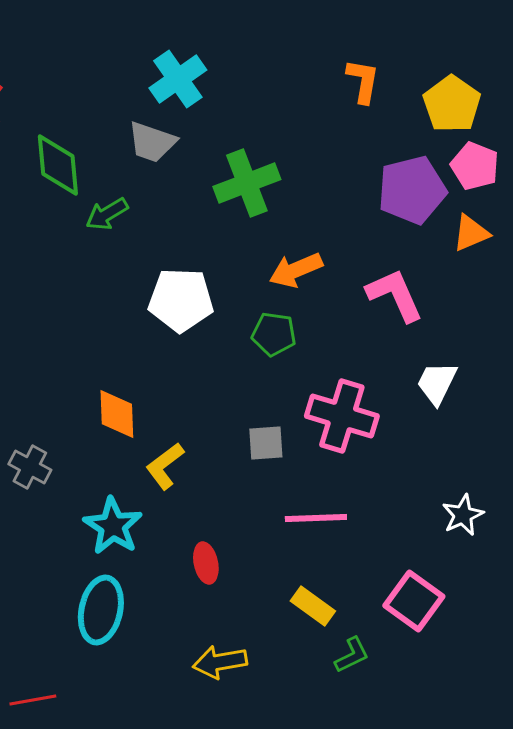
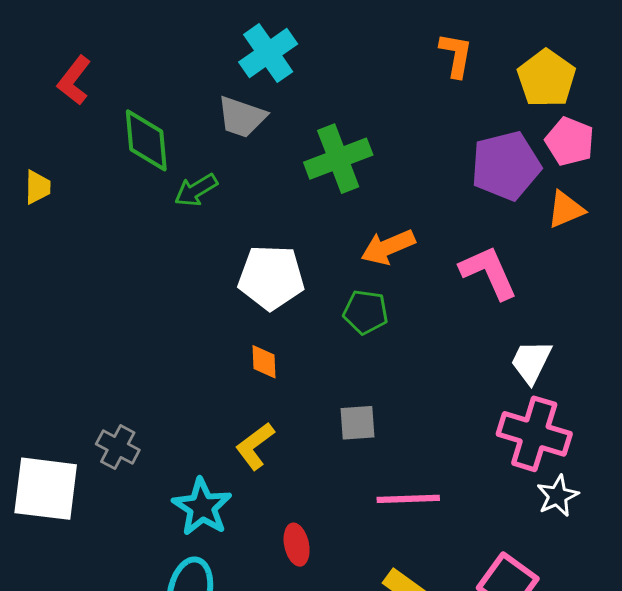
orange diamond: (117, 414) -> (264, 362), moved, size x0.7
pink cross: (342, 416) -> (534, 434), moved

